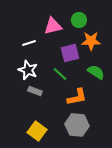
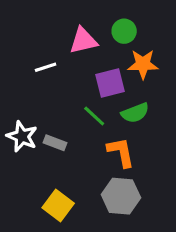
white star: (28, 70) -> (22, 136), moved
green semicircle: (96, 72) -> (135, 113), moved, turned 126
orange L-shape: (77, 97) -> (121, 152), turned -90

